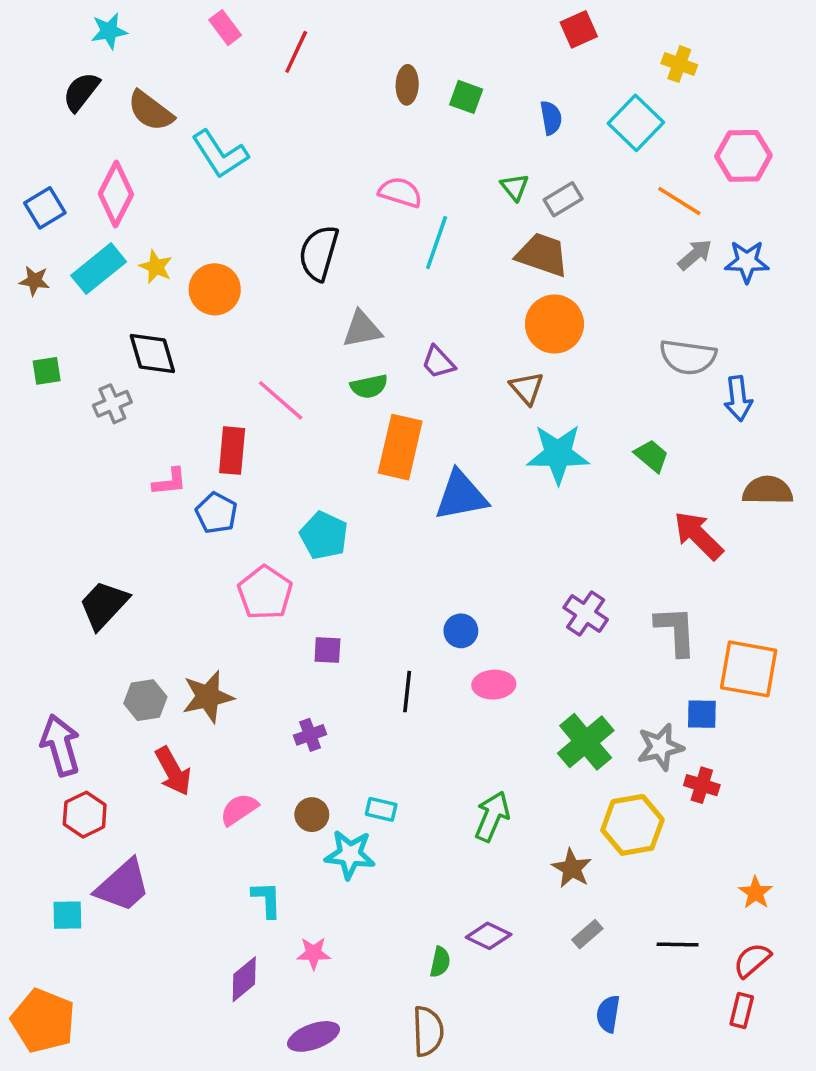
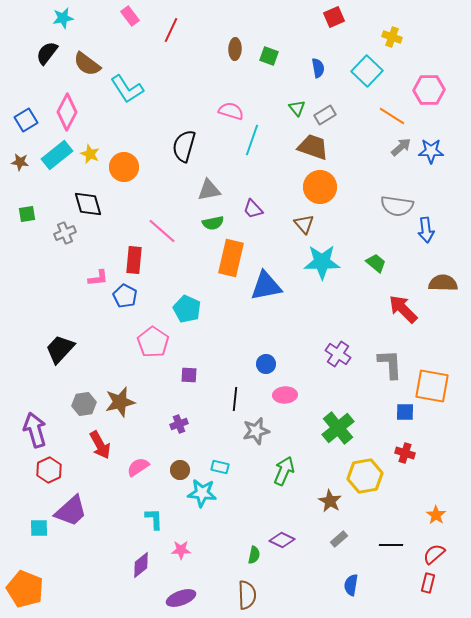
gray star: (660, 747) -> (256, 431), moved

